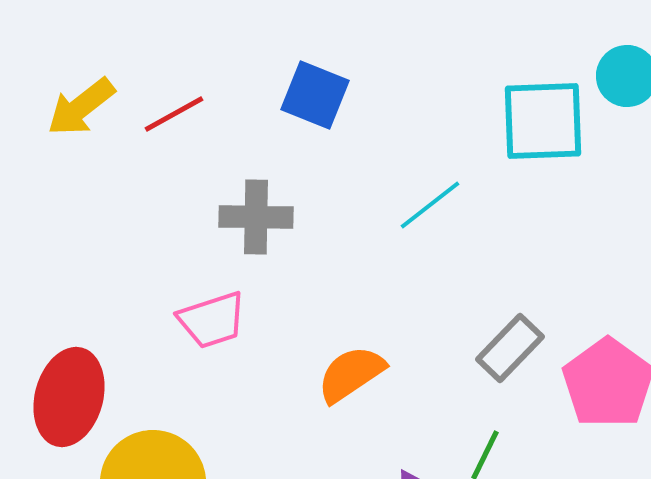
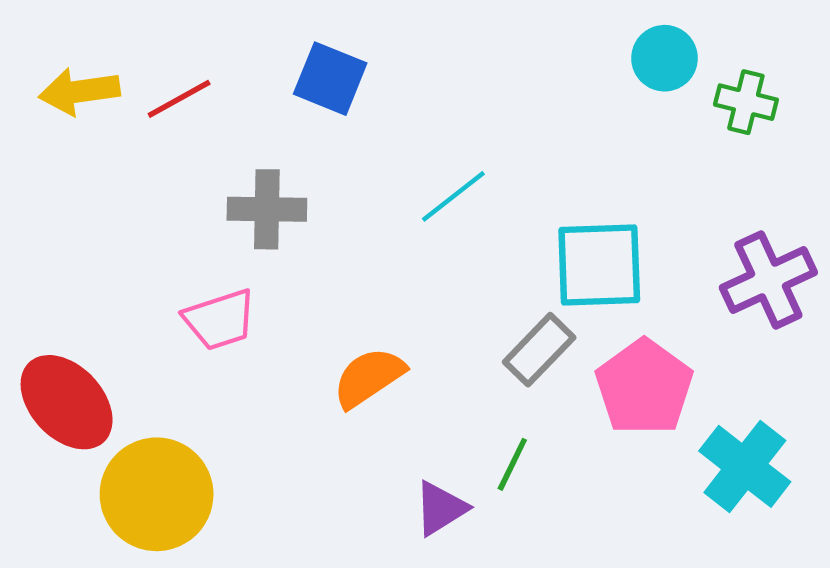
yellow arrow: (81, 107) -> (79, 91), turned 30
cyan square: (543, 121) -> (599, 265), moved
red ellipse: (69, 397) -> (67, 402), turned -58

